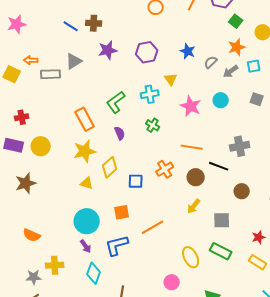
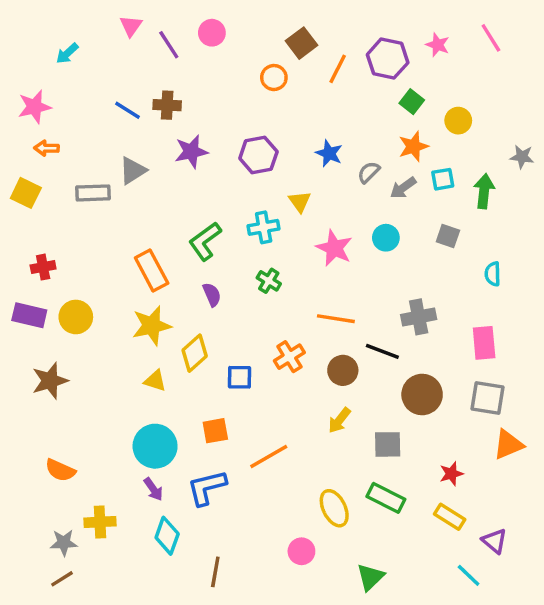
orange arrow: (31, 60) -> (47, 148), moved
brown circle: (242, 191) -> (422, 394), size x1.5

